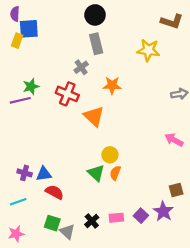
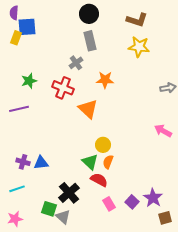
brown L-shape: (172, 21) -> (137, 20), moved
purple line: (20, 100) -> (19, 109), moved
brown square: (176, 190) -> (165, 218), moved
red semicircle: (54, 192) -> (99, 180), moved
pink rectangle: (116, 218) -> (109, 204), turned 64
black cross: (92, 221) -> (69, 193), moved, size x1.5

